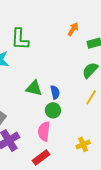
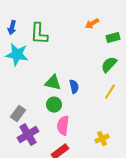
orange arrow: (73, 29) -> (92, 24), turned -152
green circle: (53, 110) -> (54, 105), moved

